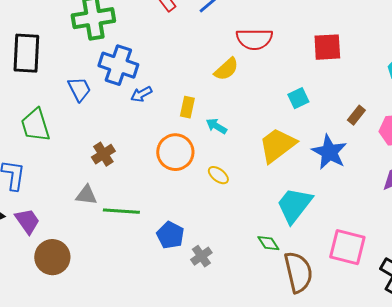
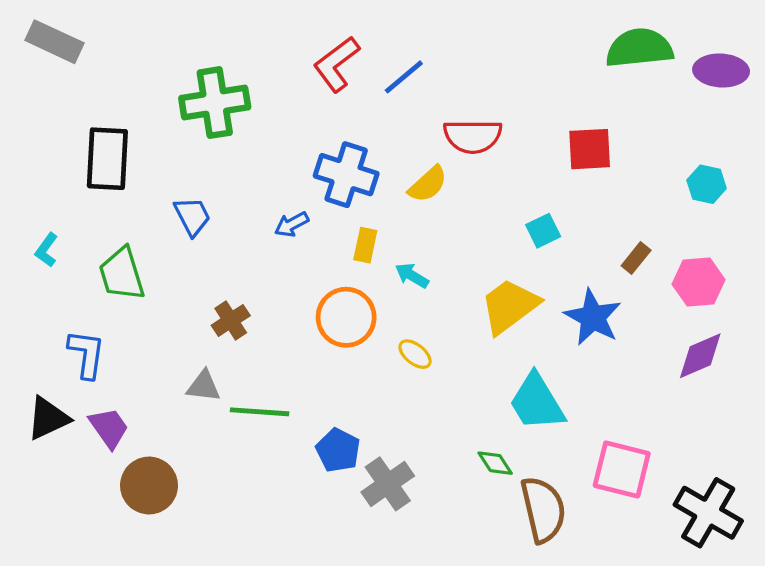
blue cross: (118, 65) -> (346, 175), moved
cyan trapezoid: (294, 205) -> (537, 402), turned -69
gray cross: (201, 256) -> (388, 484), size x1.5

